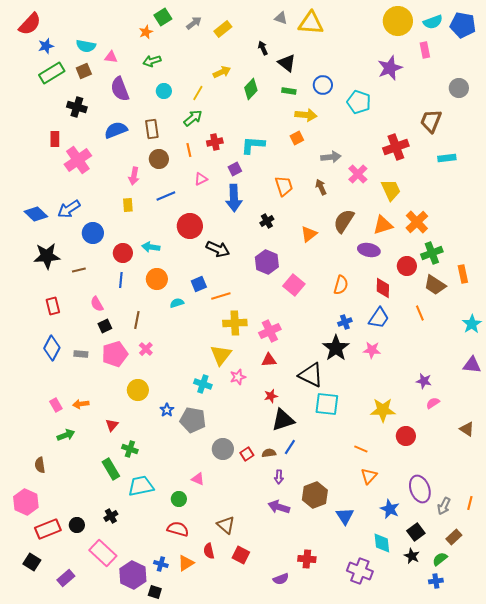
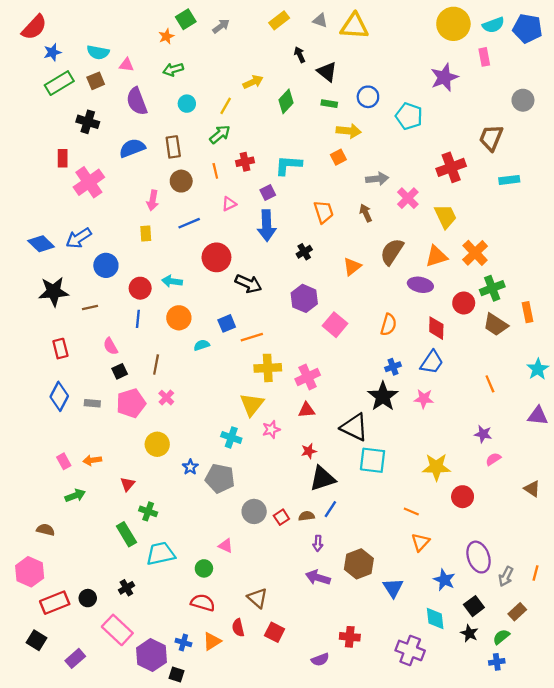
yellow rectangle: (223, 29) -> (279, 20), moved
orange line: (420, 313) -> (490, 384), moved
brown semicircle: (40, 465) -> (46, 530), turned 112

